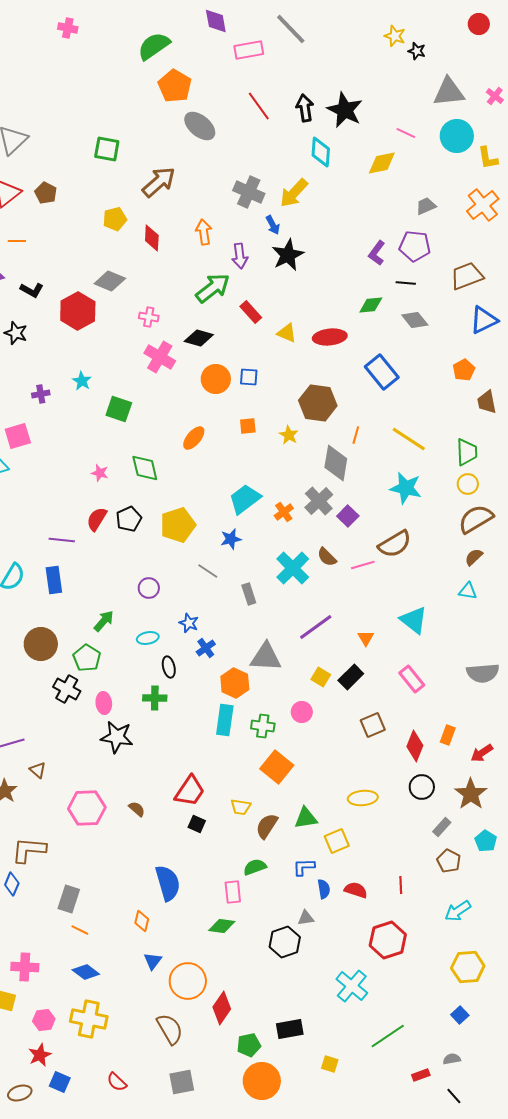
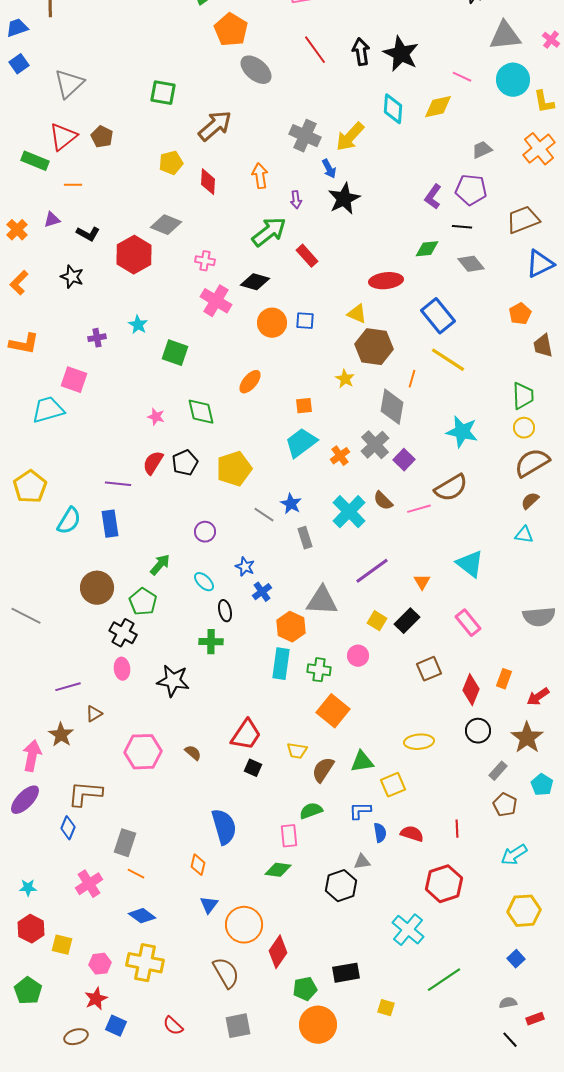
cyan diamond: (321, 152) -> (393, 109), moved
purple arrow: (240, 256) -> (296, 200), size x0.7
yellow triangle: (287, 333) -> (357, 314), moved
orange square: (248, 426) -> (304, 406), moved
pink square: (18, 436) -> (74, 380), turned 36
yellow line: (409, 439) -> (448, 360), moved
blue star: (231, 539) -> (291, 504), moved, turned -30
cyan ellipse: (148, 638) -> (204, 582), turned 55
pink ellipse: (104, 703) -> (122, 669), moved
brown triangle: (38, 770) -> (94, 714), turned 48
pink cross: (25, 967) -> (89, 884), moved, turned -36
red rectangle: (421, 1075) -> (535, 1019), moved

